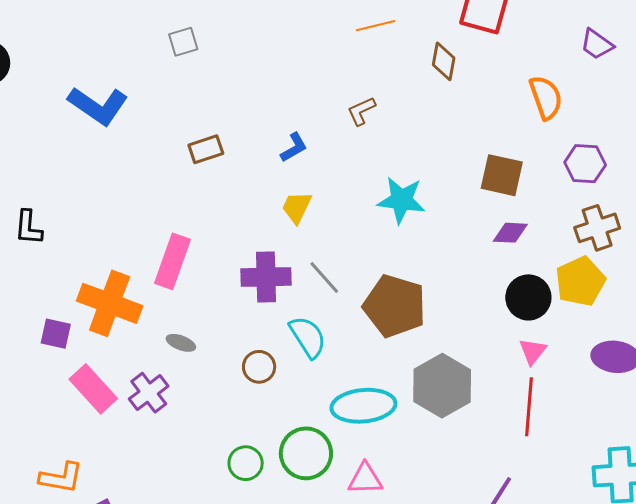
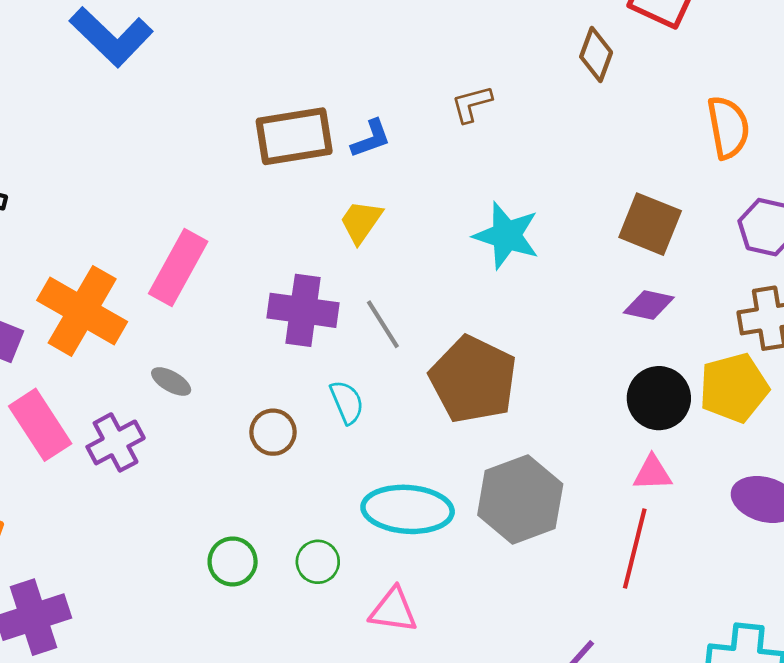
brown rectangle: (206, 149) -> (294, 136), moved, size x1.6
cyan semicircle: (308, 337) -> (347, 402), size x0.7
pink triangle: (533, 351) -> (652, 473), turned 40
green circle: (306, 453) -> (318, 562), size x0.6

